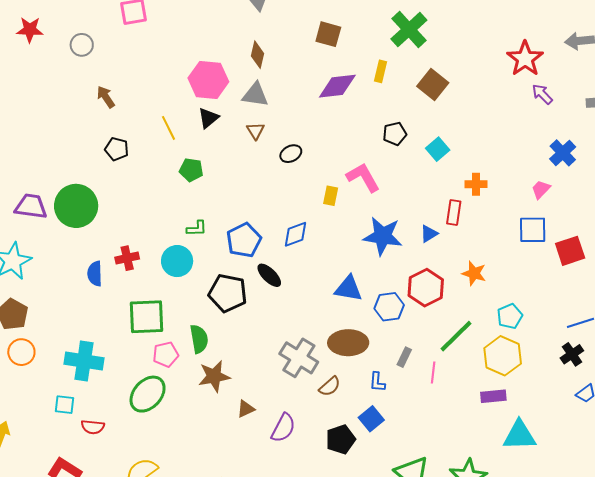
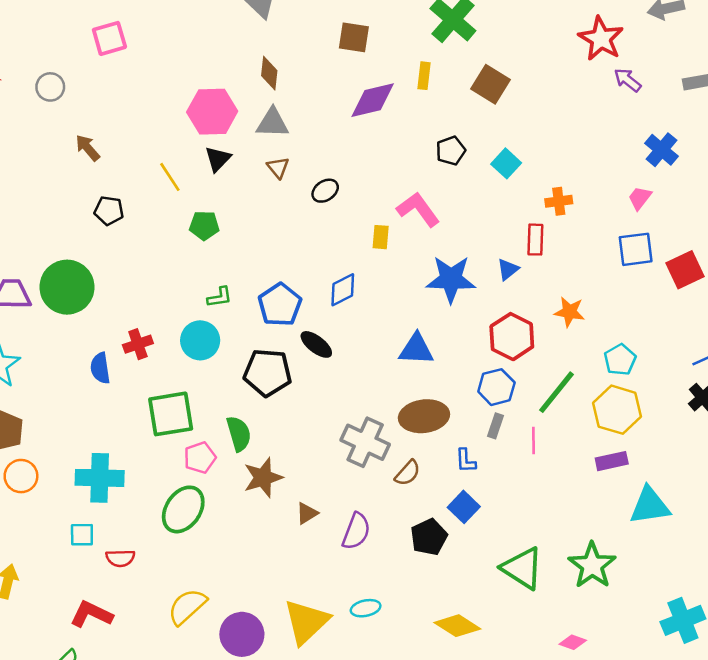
blue hexagon: (389, 307) -> (496, 387), moved

